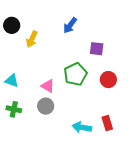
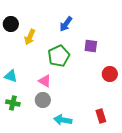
green pentagon: (75, 74) -> (59, 56), moved
red circle: (108, 80) -> (110, 74), moved
cyan arrow: (82, 127) -> (63, 120), moved

